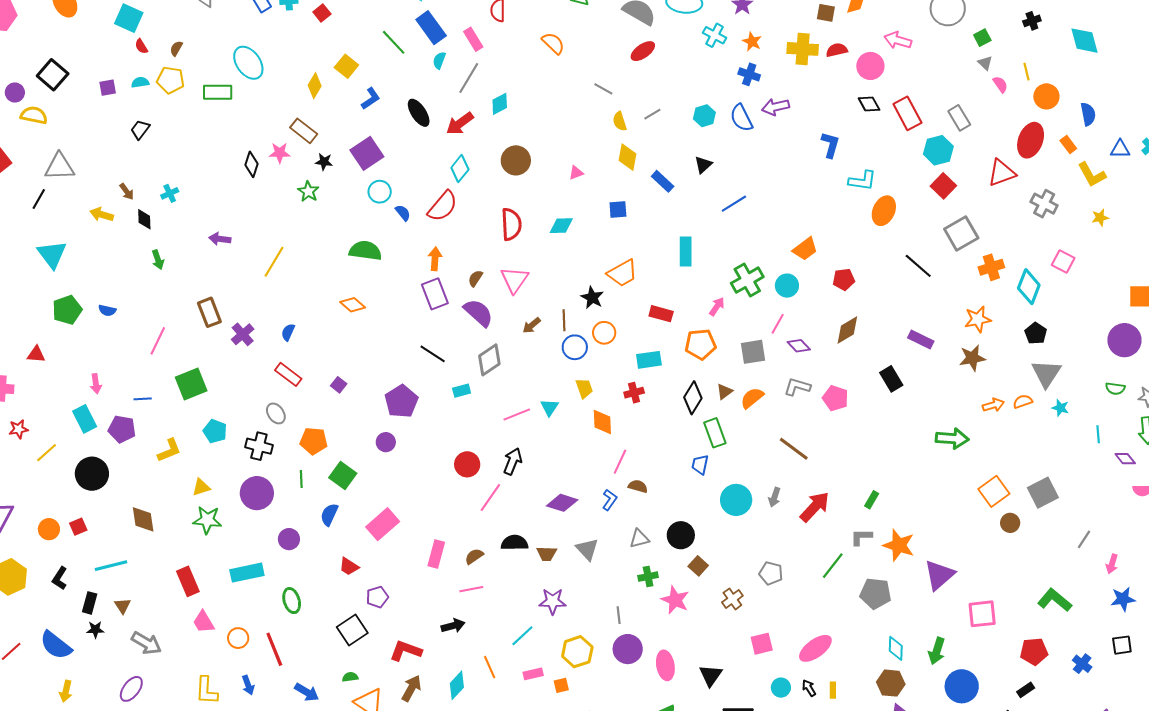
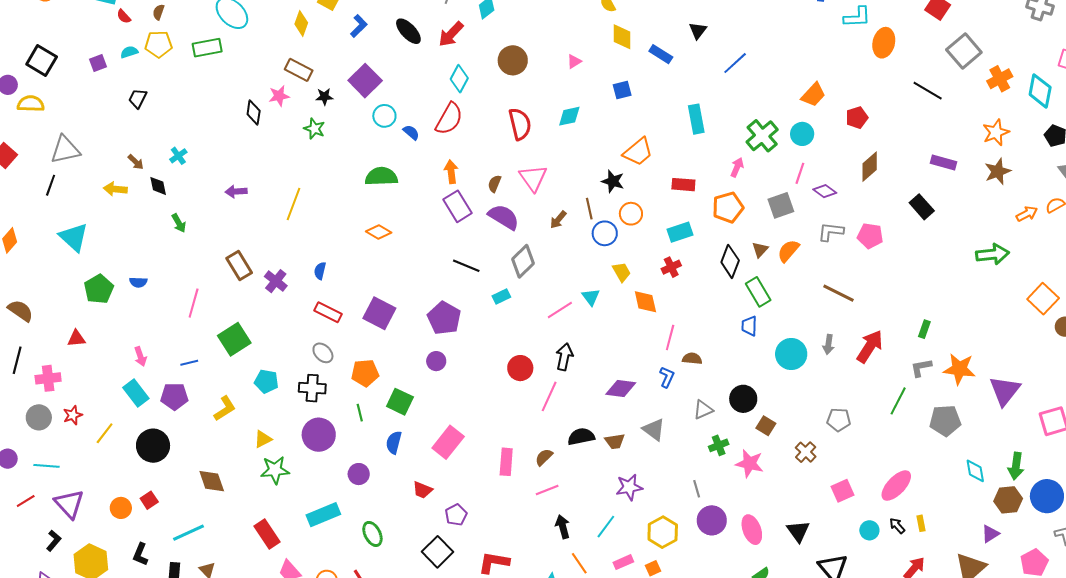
purple square: (339, 385) -> (379, 313), size x2.0
black arrow: (453, 626) -> (563, 527), moved, turned -80
brown hexagon: (891, 683) -> (1008, 500), moved

